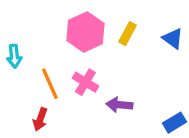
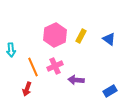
pink cross: (85, 82) -> (55, 66), turned 35

